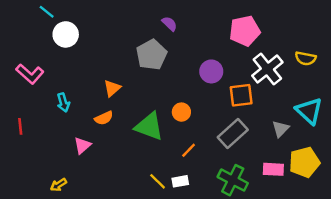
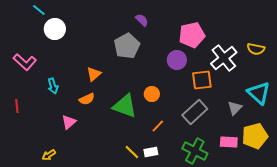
pink pentagon: (245, 31) -> (192, 35), moved

